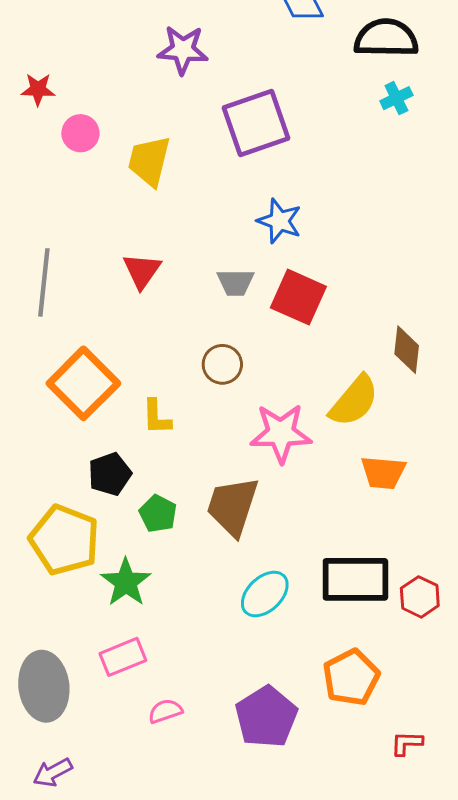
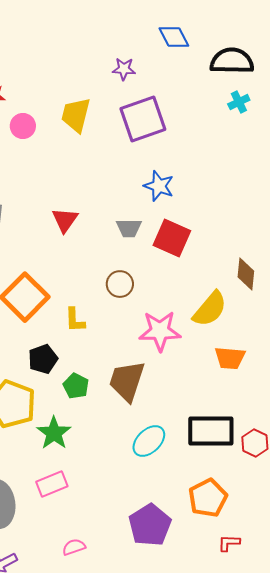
purple star: (183, 50) -> (124, 69), moved, size x0.7
yellow trapezoid: (149, 161) -> (76, 115), moved
pink semicircle: (165, 711) -> (74, 547), moved
red L-shape: (407, 743) -> (229, 543), moved

